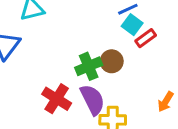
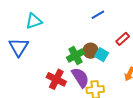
cyan square: (132, 25) -> (102, 55), moved
red rectangle: (146, 38) -> (123, 39), moved

